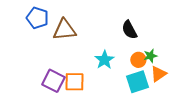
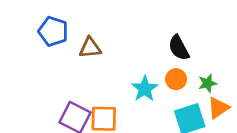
brown triangle: (64, 30) -> (90, 48), size x0.7
orange circle: (138, 60) -> (176, 79), moved

